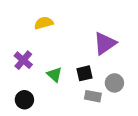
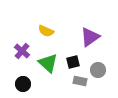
yellow semicircle: (44, 23) -> (46, 31), moved, turned -140
green triangle: (54, 75) -> (48, 63), size x1.5

